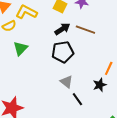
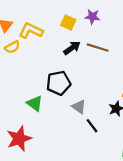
green triangle: (20, 48) -> (35, 103), moved, turned -35
black pentagon: (63, 52) -> (59, 83), moved

